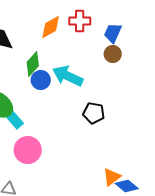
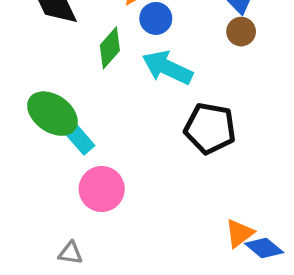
blue circle: (41, 80) -> (156, 18), moved
black pentagon: (94, 113) -> (210, 128), size x1.4

